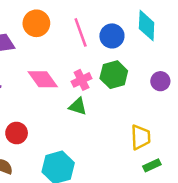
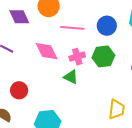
pink line: (81, 32) -> (72, 28), moved, turned -75

